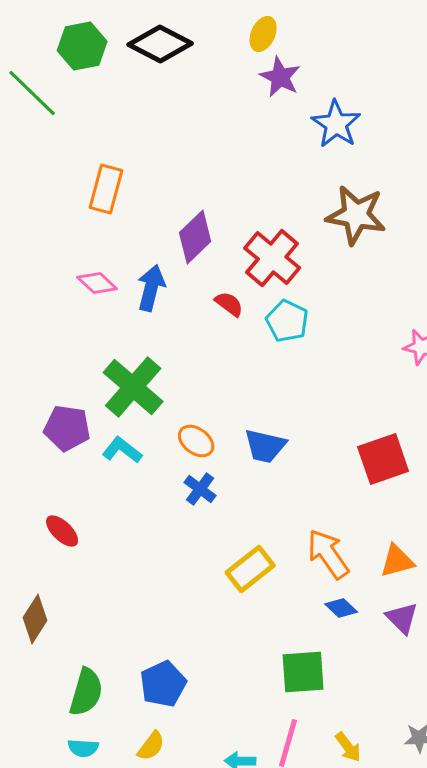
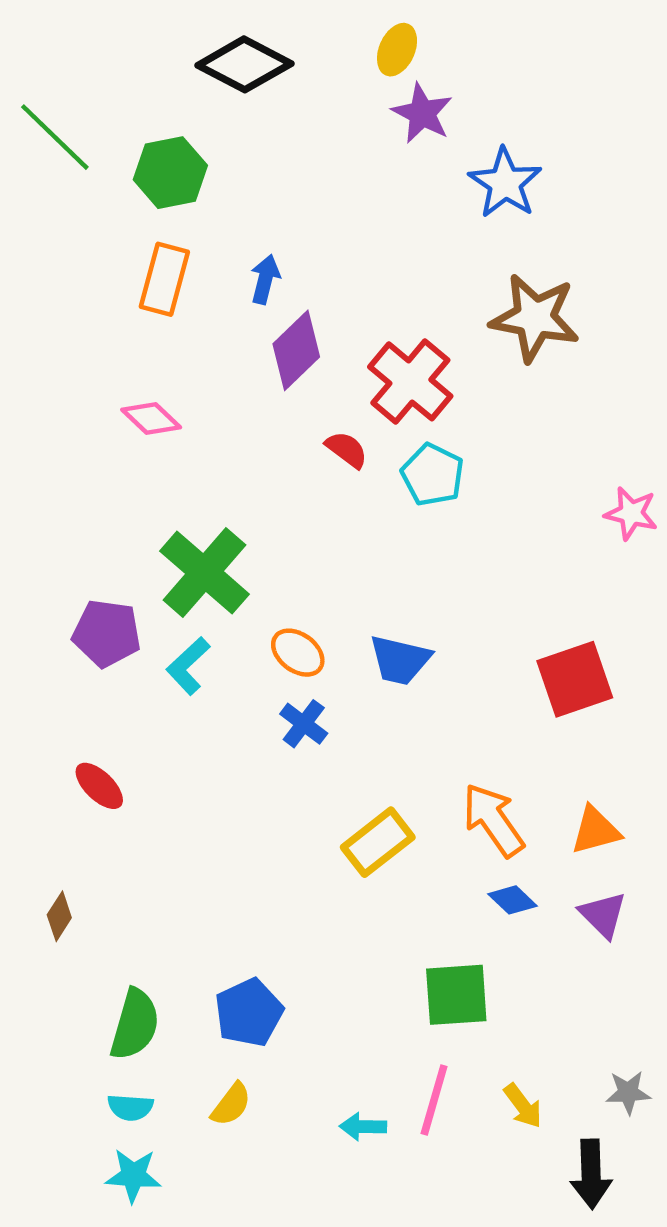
green hexagon: (82, 46) -> (170, 173), moved
blue arrow: (151, 288) -> (265, 279), moved, size x0.7
cyan L-shape: (122, 450) -> (188, 666), turned -81
brown diamond: (35, 619) -> (59, 916), size x0.7

